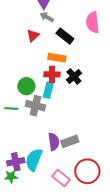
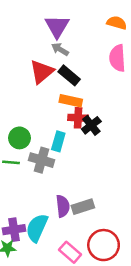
red triangle: (33, 35) -> (42, 72), size x1.5
black rectangle: (65, 36) -> (69, 75), moved
red cross: (52, 74) -> (78, 118), moved
green circle: (26, 86) -> (19, 138), moved

